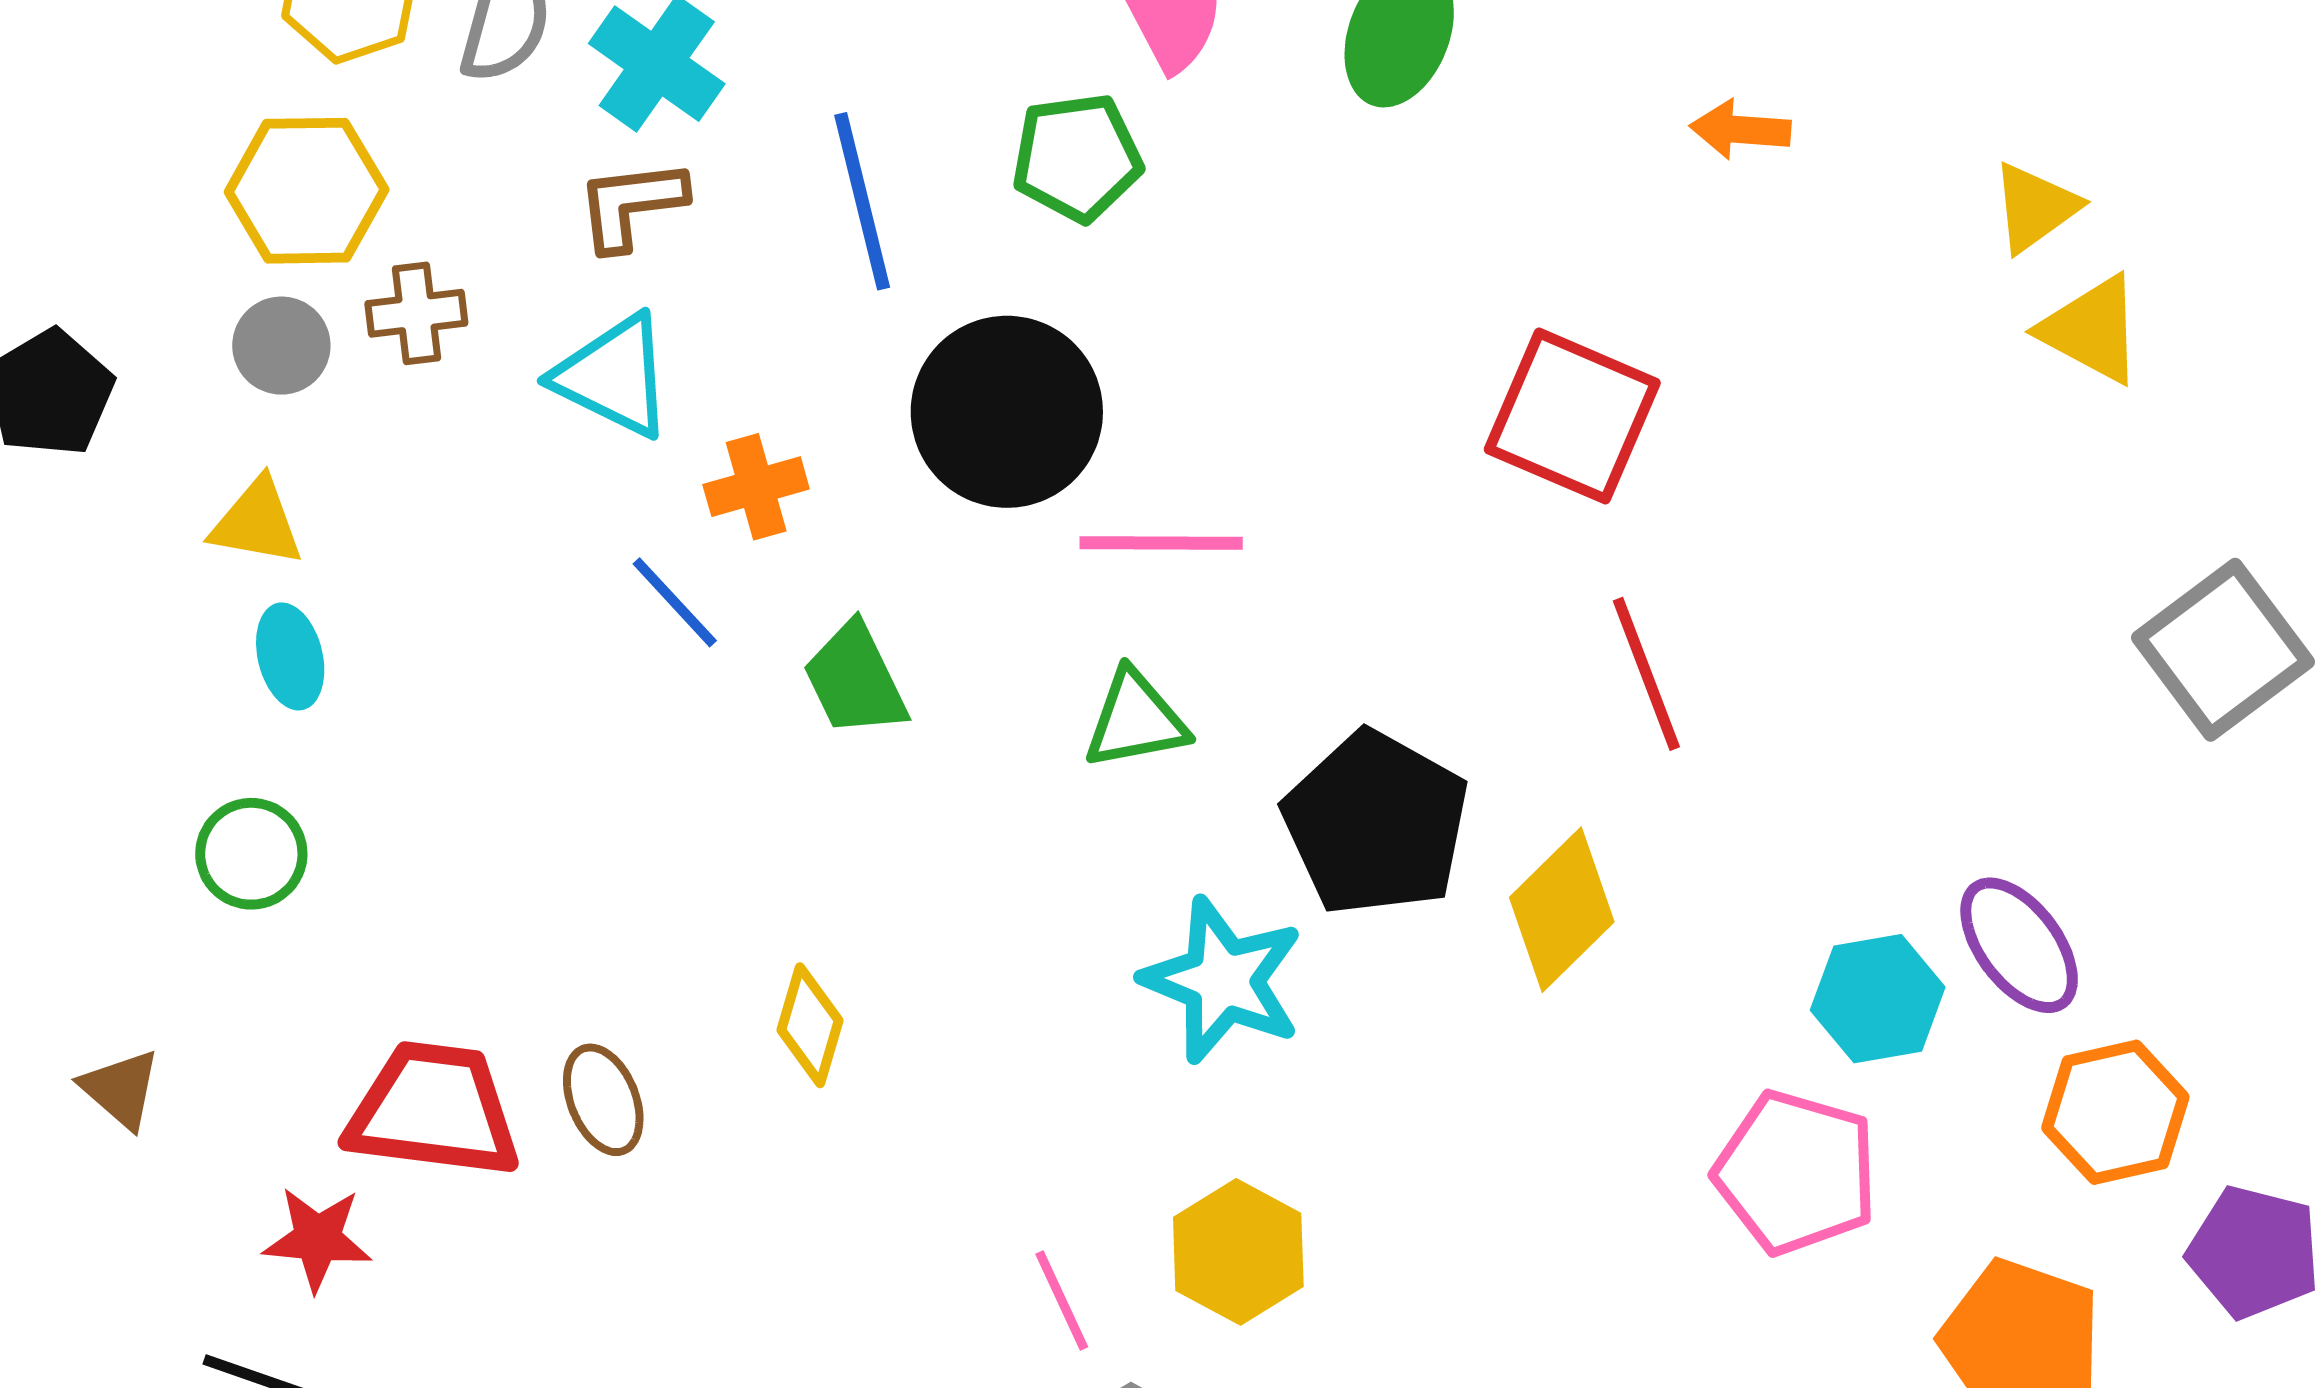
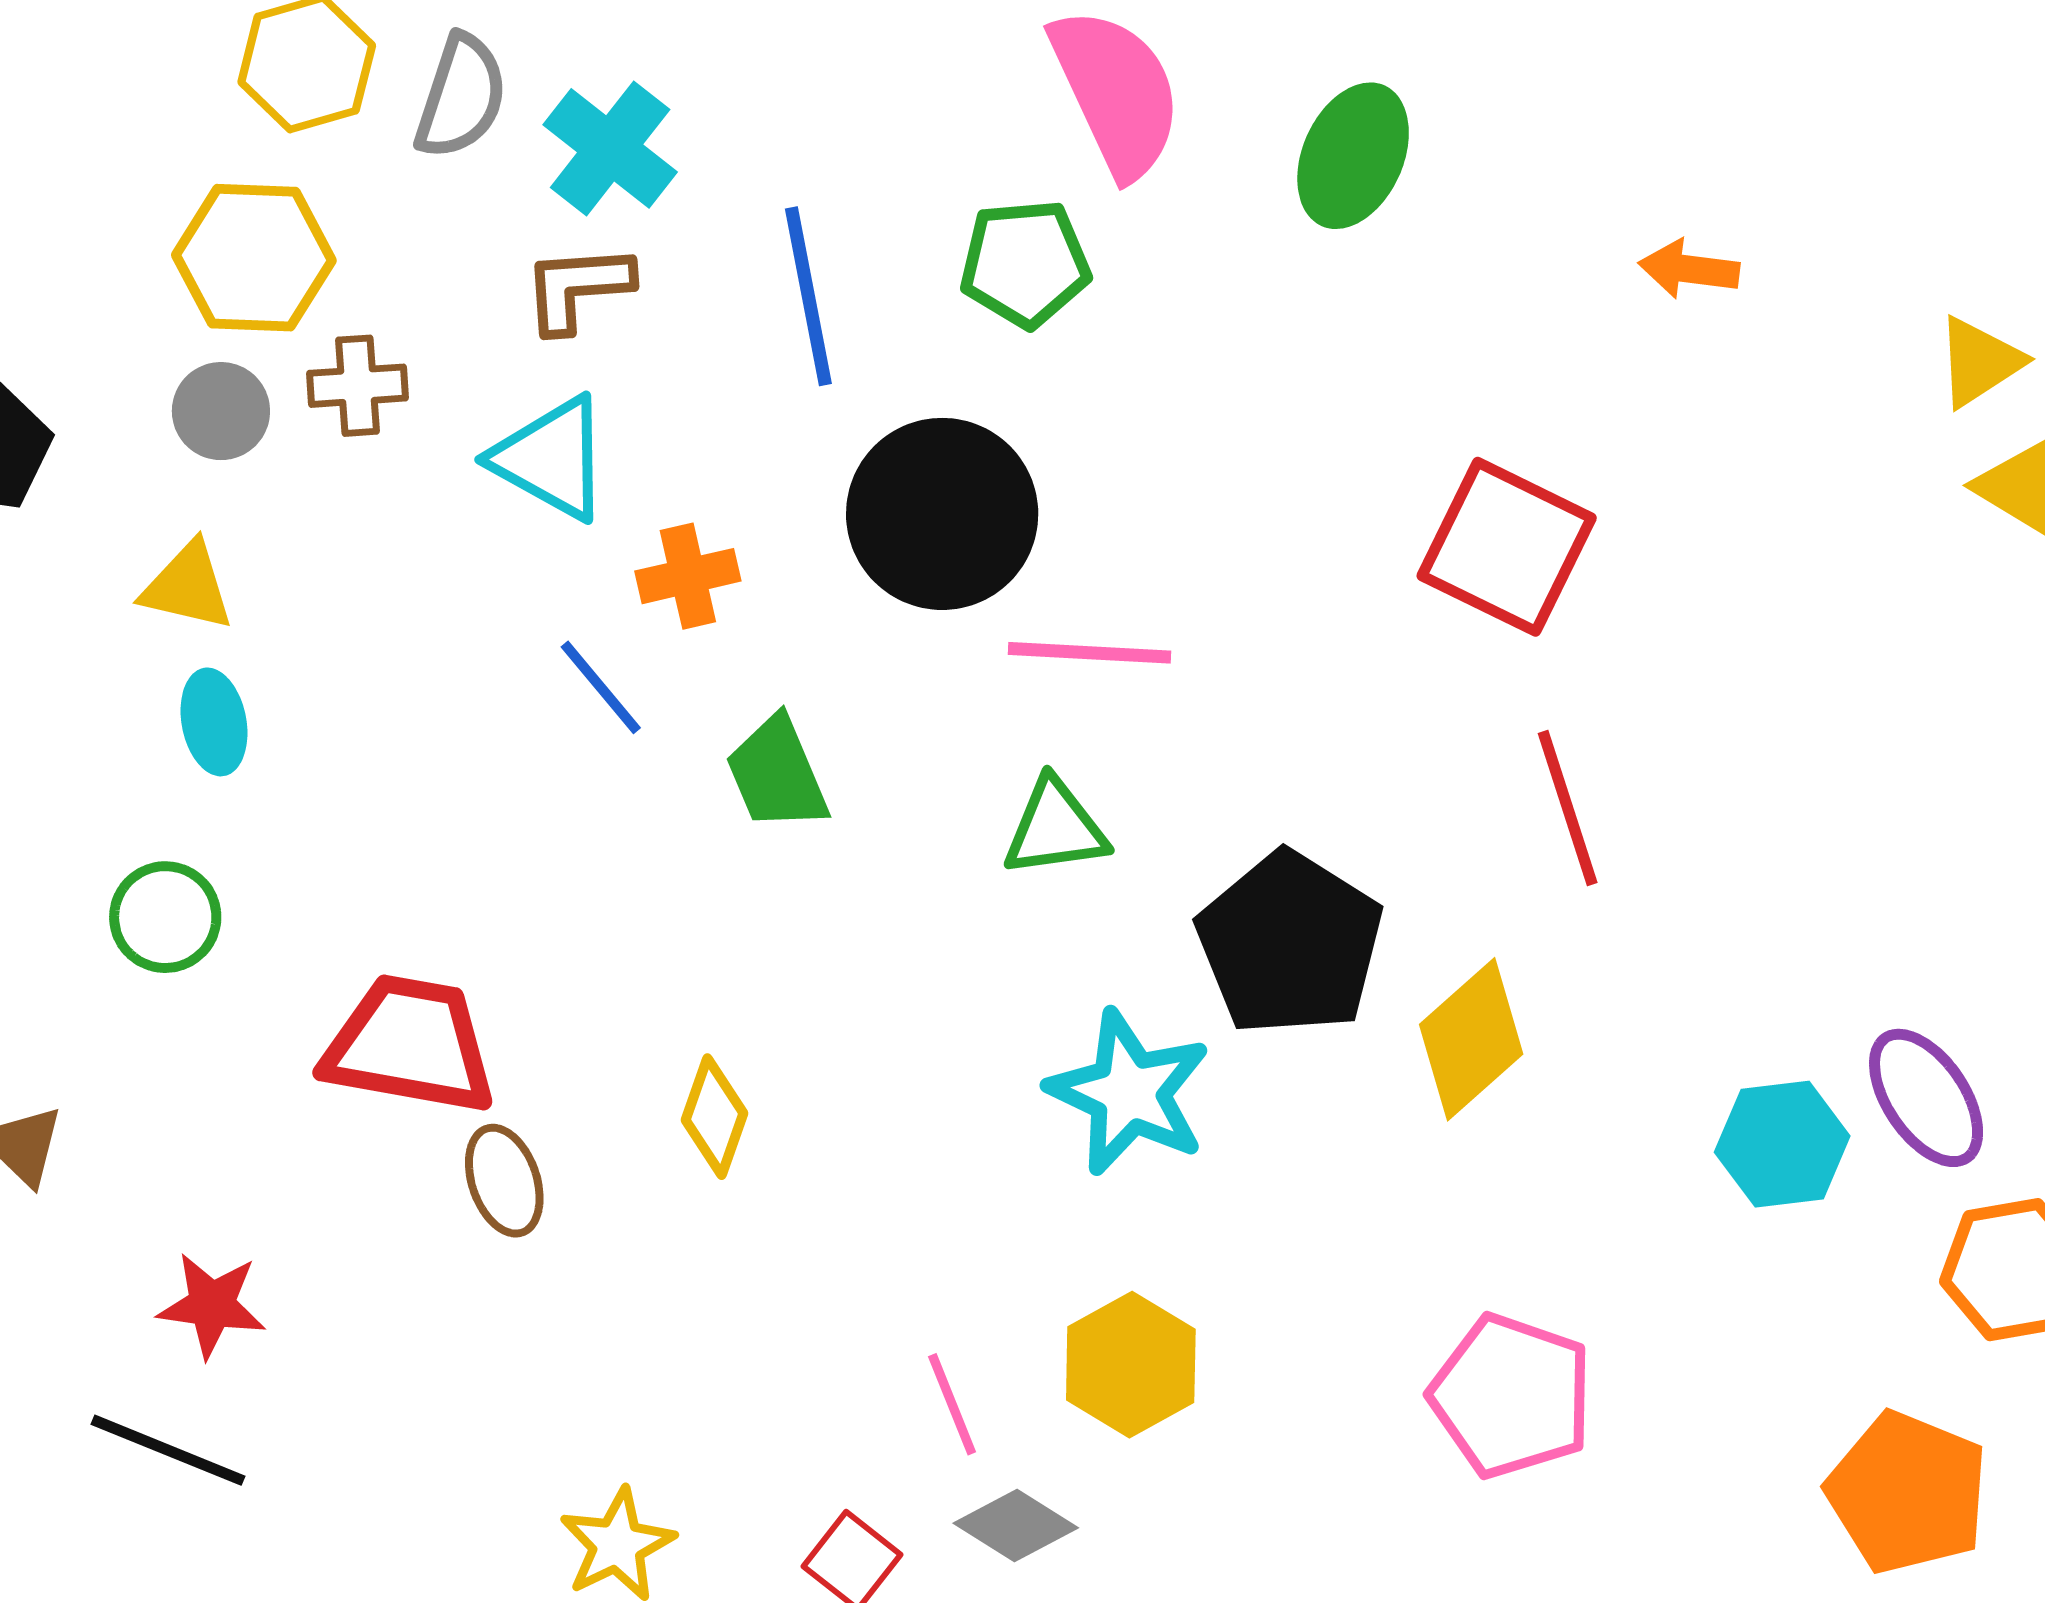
red trapezoid: (433, 1110) -> (410, 1045), moved
pink pentagon: (1796, 1172) -> (1511, 1396), moved

